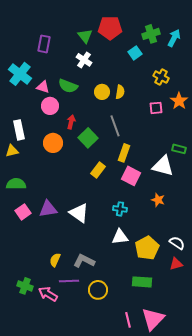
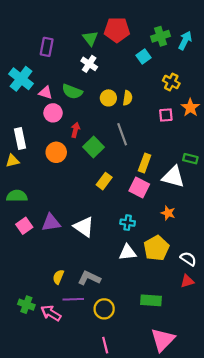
yellow rectangle: (124, 153) -> (145, 163), moved
yellow pentagon: (147, 248) -> (156, 248), moved
pink line: (128, 320) -> (105, 345), moved

